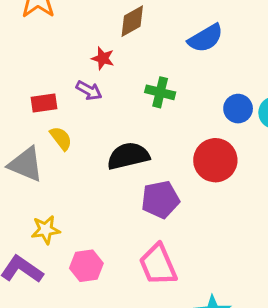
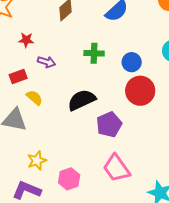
red star: (103, 58) -> (26, 40), moved
blue circle: (238, 109) -> (132, 62), moved

